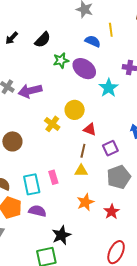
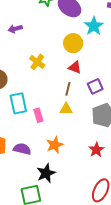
purple arrow: (30, 91) -> (15, 29), size x0.6
yellow circle: (75, 110) -> (73, 43), moved
cyan rectangle: (32, 184) -> (18, 103), moved
orange star: (85, 202) -> (55, 145), moved

